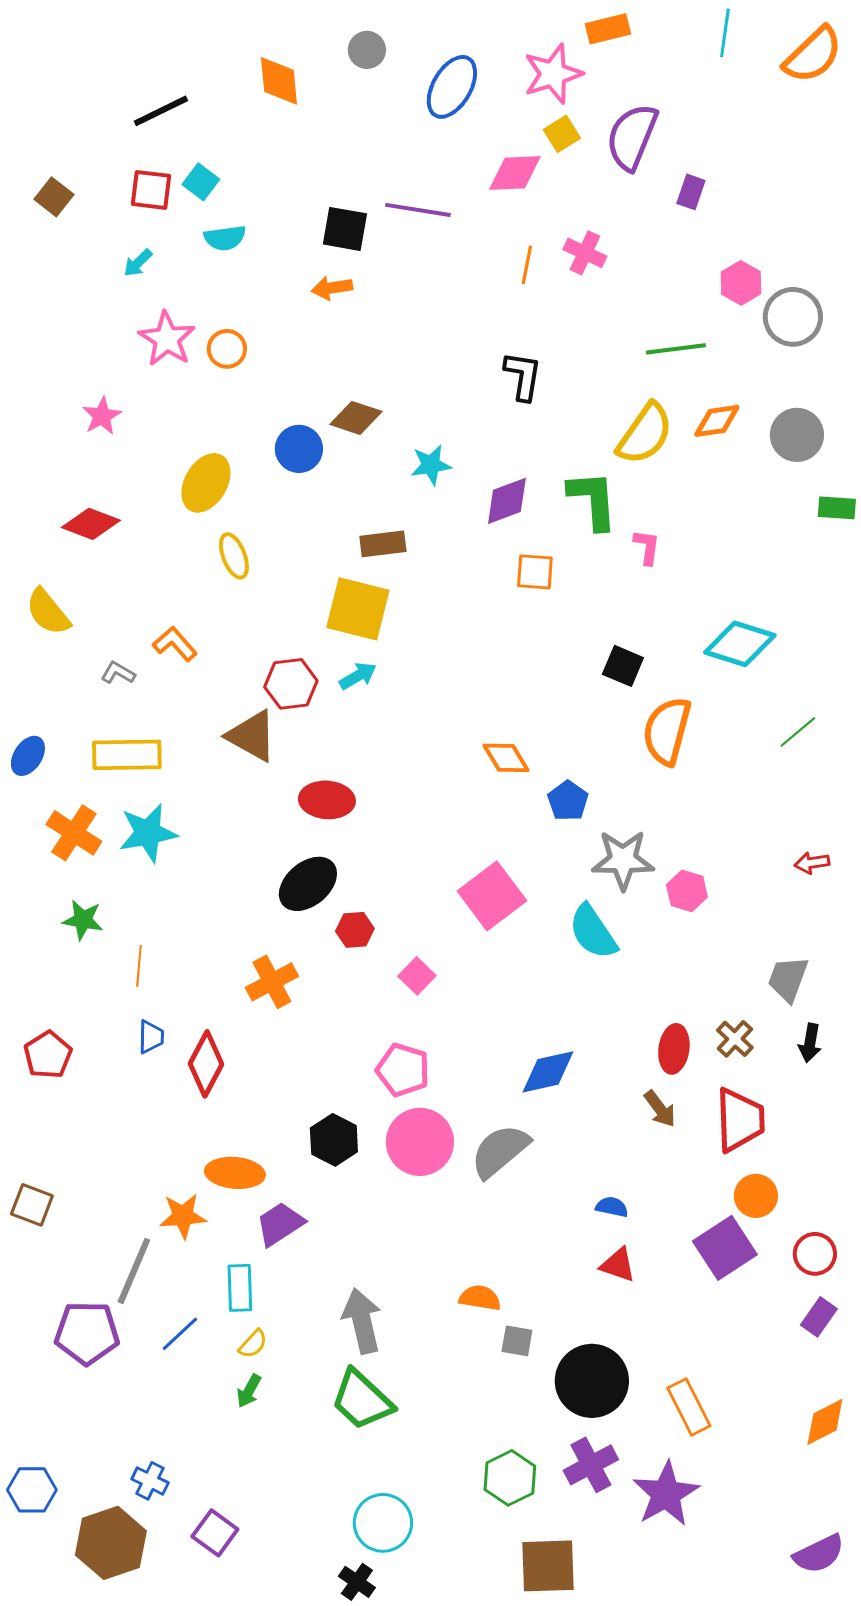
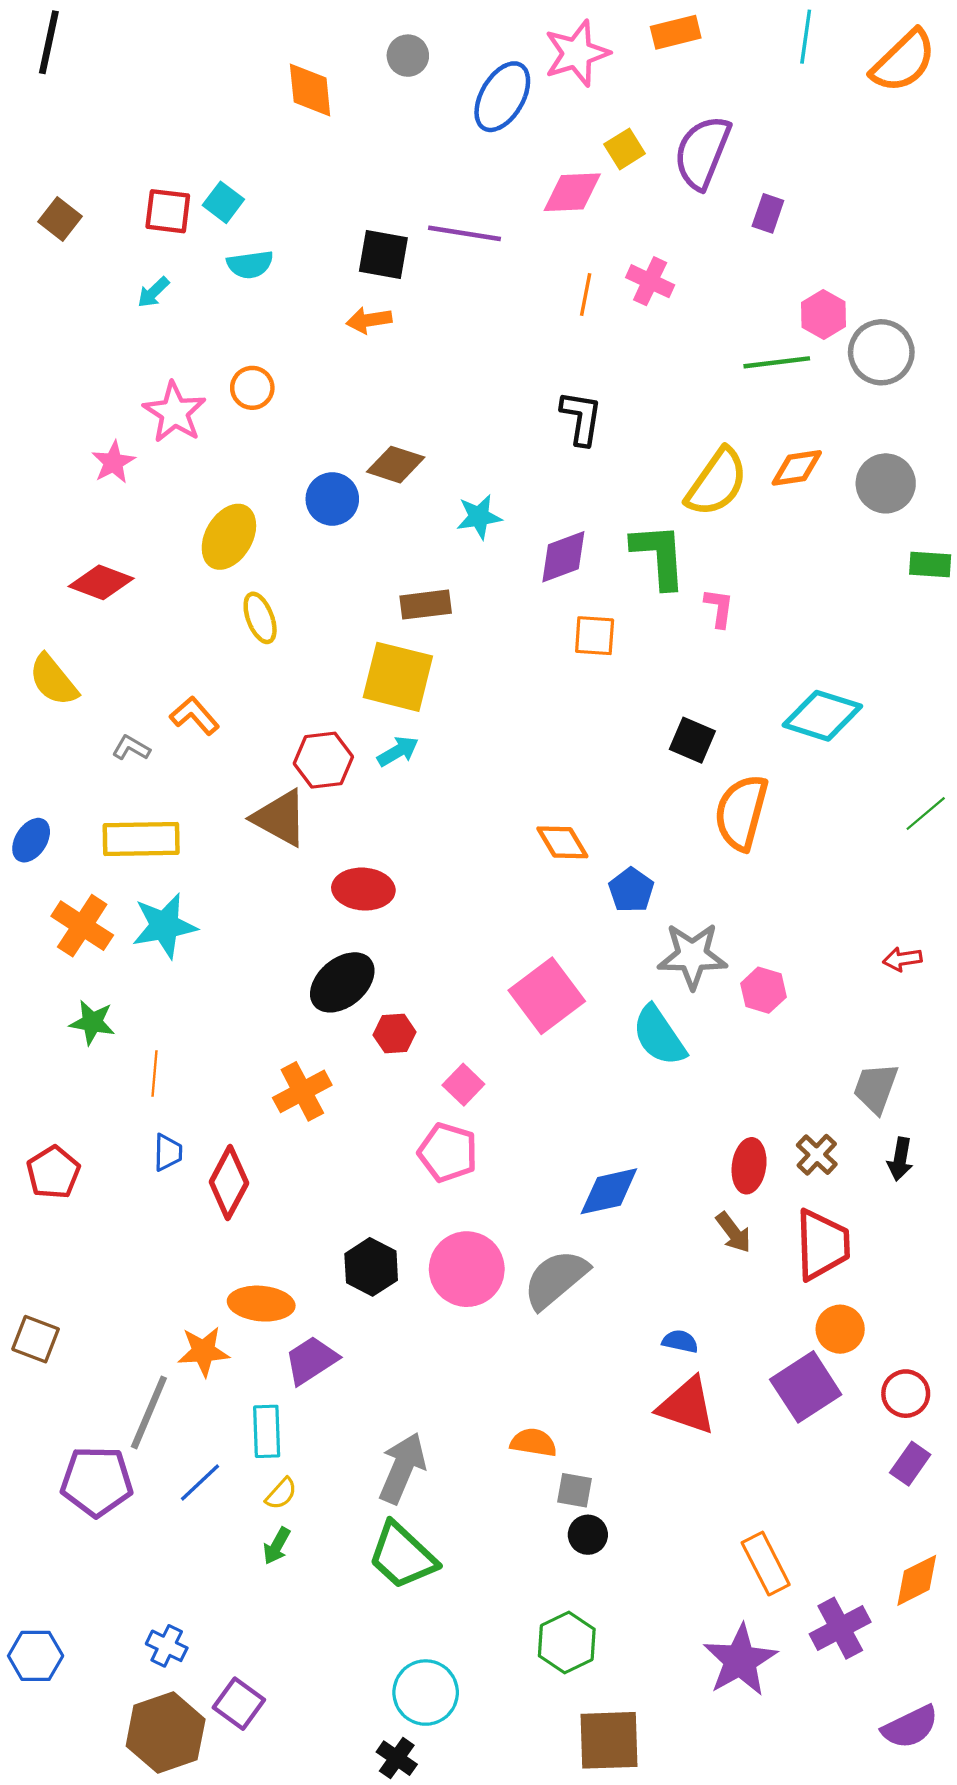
pink star: (553, 74) -> (577, 53), moved
black line: (161, 111) -> (49, 42), moved, turned -52
pink star: (167, 339) -> (174, 412), moved
green line: (676, 349) -> (777, 362), moved
green line: (798, 732) -> (926, 813), moved
pink pentagon: (403, 1070) -> (448, 1152), moved
red triangle: (618, 1265) -> (687, 1406), size x1.5
gray arrow: (362, 1321) -> (402, 1468), turned 36
black circle: (592, 1381) -> (588, 1535), moved, size x0.5
purple cross: (591, 1465) -> (840, 1628), moved
brown hexagon: (111, 1543) -> (166, 1733), moved

